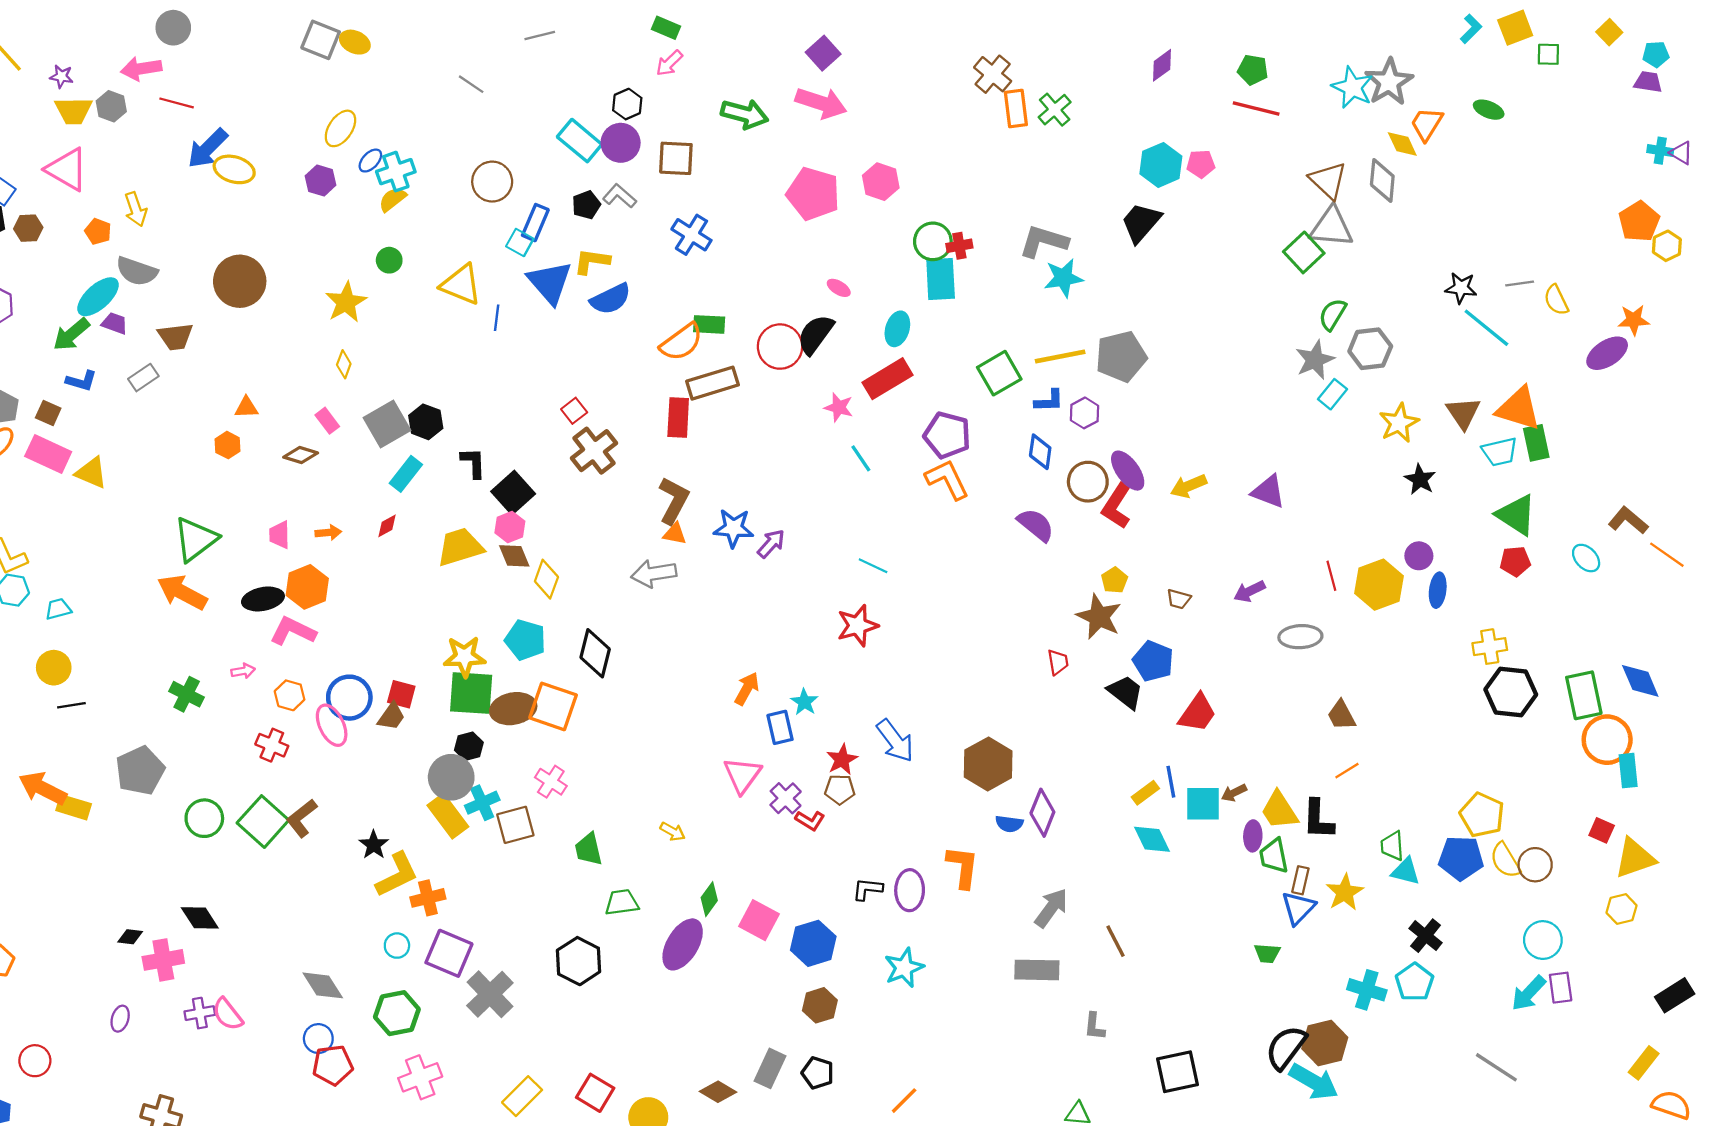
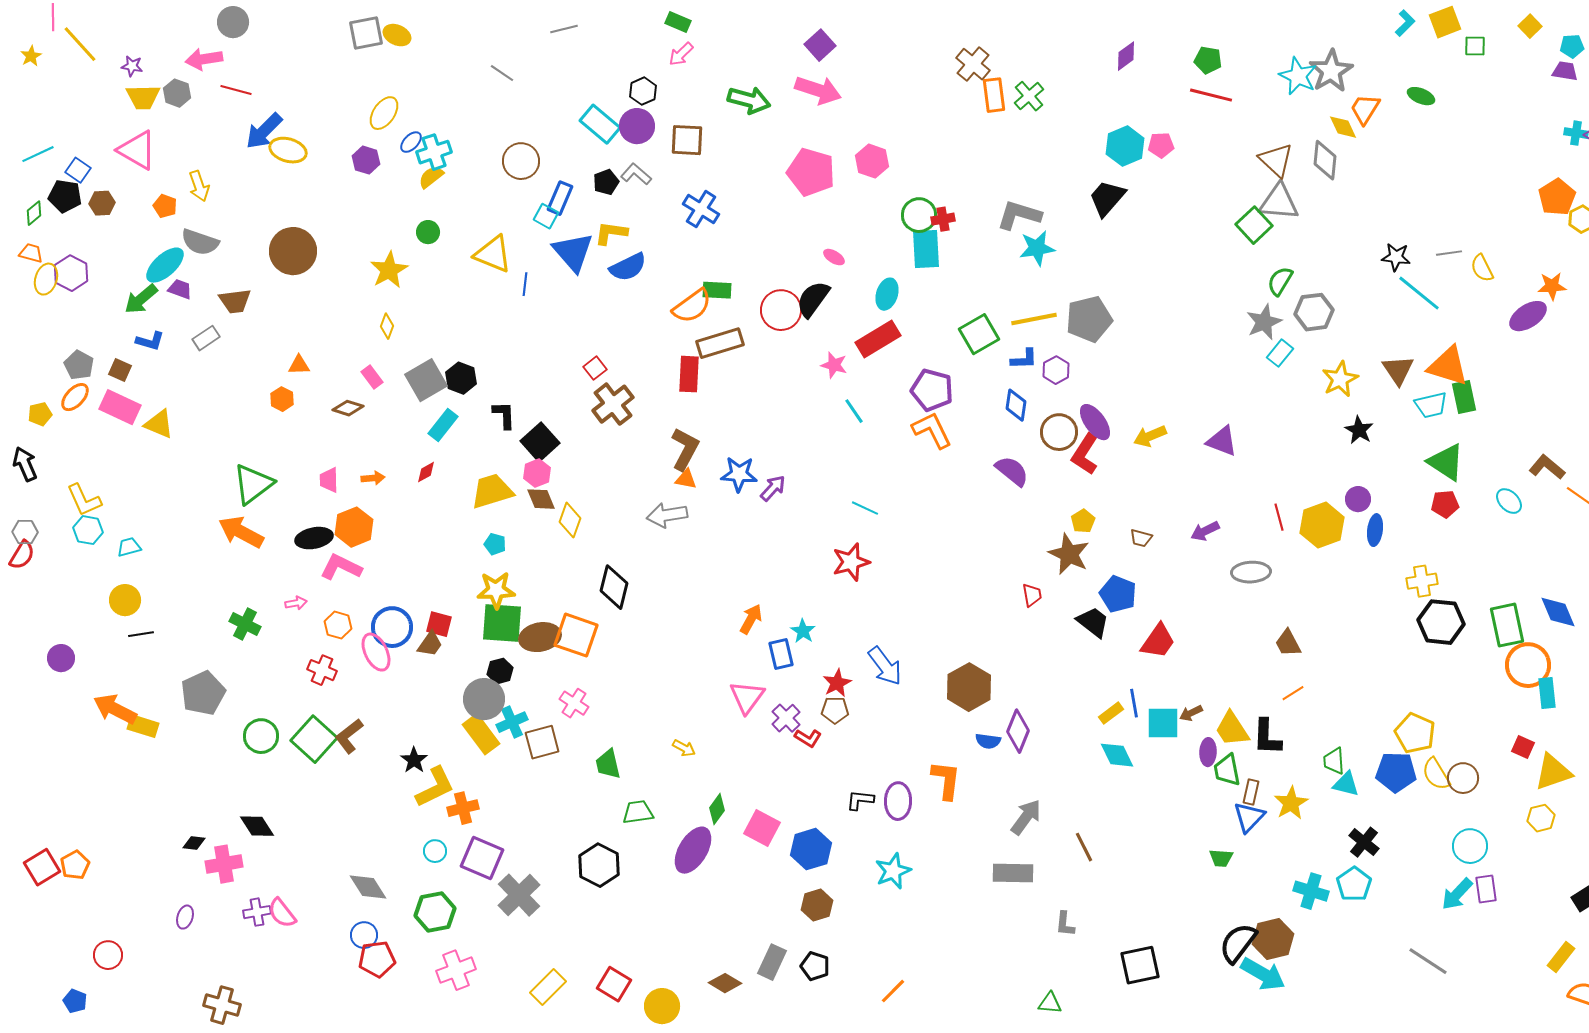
gray square: (321, 40) -> (366, 33), turned -33
cyan pentagon: (525, 640) -> (495, 544), moved, size x0.6

